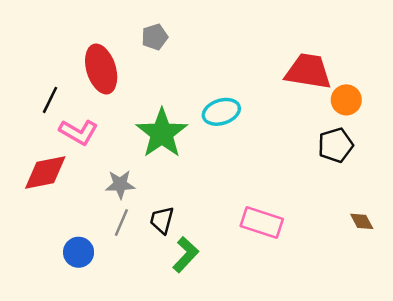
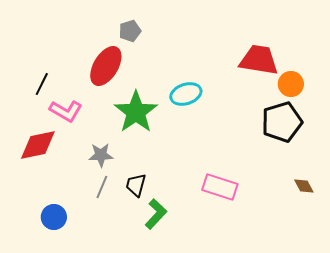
red ellipse: (101, 69) -> (106, 66), moved, turned 48
black pentagon: (336, 145) -> (282, 122), size x1.4
blue circle: (79, 252) -> (54, 217), moved

